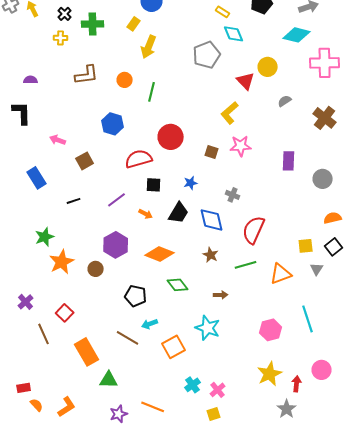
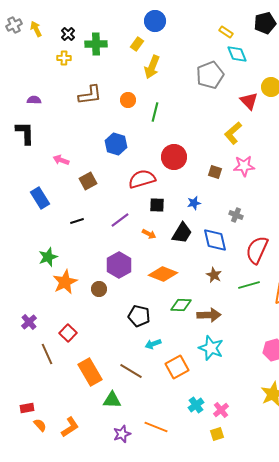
green diamond: (178, 285) -> (181, 305), turned -50
brown arrow: (221, 295) -> (209, 315), moved, size x1.6
brown line: (128, 338) -> (131, 371), moved

